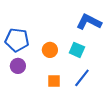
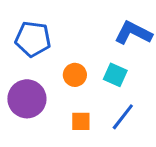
blue pentagon: (17, 40) -> (33, 39), moved
purple circle: (18, 66) -> (27, 99), size x1.6

